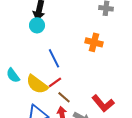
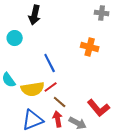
cyan circle: (37, 25) -> (15, 38), moved
yellow semicircle: (37, 84) -> (33, 89), turned -45

